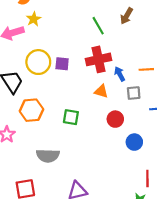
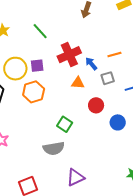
green line: (98, 26) -> (40, 31), moved
orange hexagon: (31, 110) -> (34, 92), moved
green square: (71, 117) -> (65, 124), moved, turned 35
gray semicircle: (48, 156) -> (54, 148), moved

